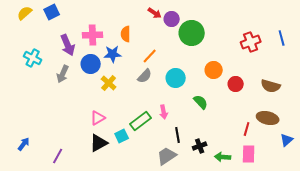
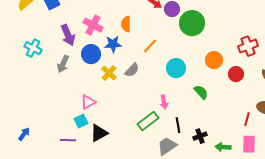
pink cross: (93, 35) -> (93, 25), turned 30
red cross: (251, 42) -> (248, 46), moved
gray semicircle: (145, 76) -> (132, 70), moved
pink triangle: (98, 118) -> (88, 102), moved
green rectangle: (141, 121) -> (148, 121), moved
cyan square: (122, 136) -> (81, 121), moved
purple line: (58, 156) -> (68, 140), moved, turned 63

